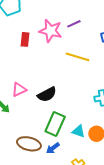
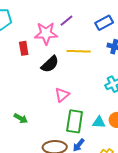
pink triangle: (19, 90) -> (62, 95), moved
black semicircle: (47, 94) -> (50, 64), moved

